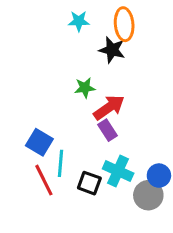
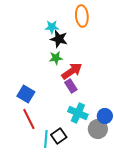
cyan star: (79, 21) -> (52, 27), moved
black star: (112, 50) -> (59, 39), moved
cyan line: (61, 163) -> (46, 139), moved
black square: (89, 183) -> (59, 136), moved, turned 35

